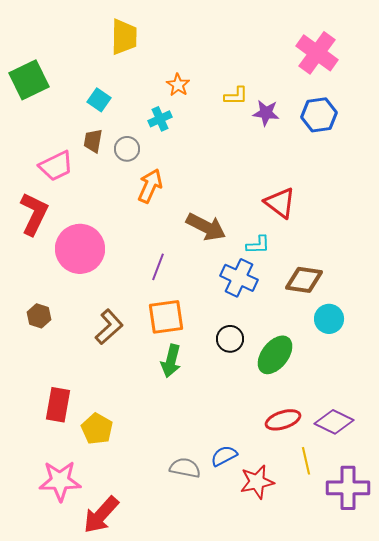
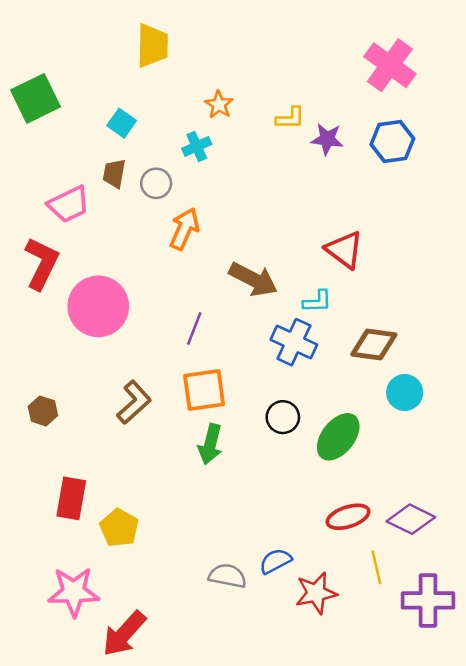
brown hexagon: (39, 316) -> (43, 411), moved

